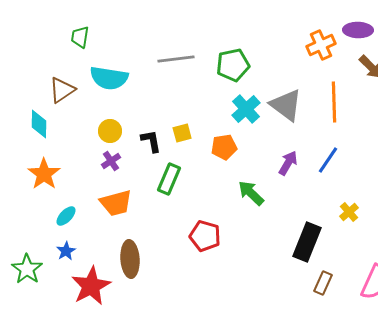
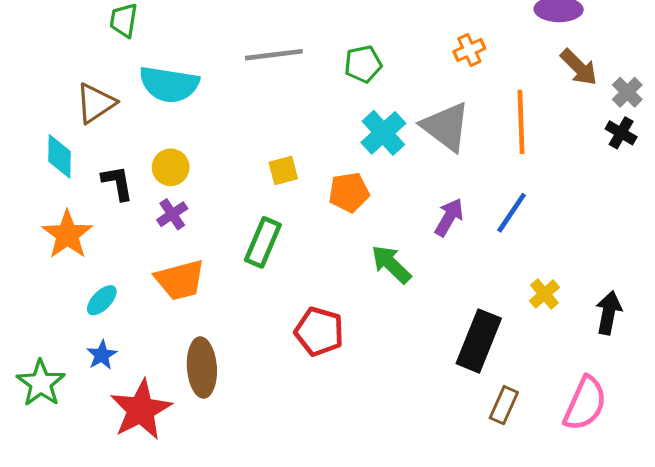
orange cross: (321, 45) -> (469, 50), moved, size x0.7
green pentagon: (233, 65) -> (363, 64), size x0.7
black L-shape: (151, 141) -> (117, 183), moved

